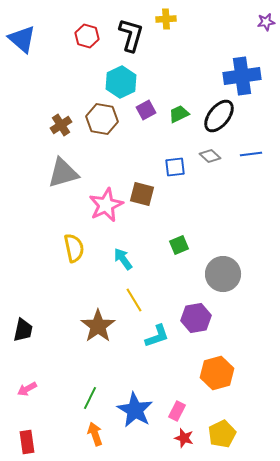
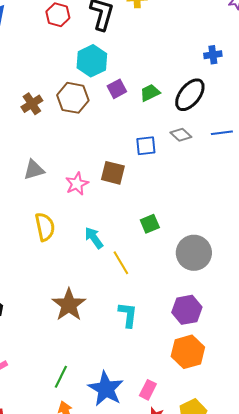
blue cross: (242, 76) -> (213, 55), size x0.5
gray triangle: (63, 173) -> (34, 170), moved, size x0.7
pink star: (106, 205) -> (77, 184), size x0.7
yellow line: (134, 300) -> (121, 263), moved
purple hexagon: (196, 318) -> (187, 310), moved
cyan L-shape: (157, 336) -> (128, 315), turned -64

